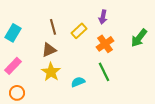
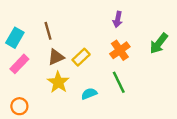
brown line: (53, 27) -> (48, 31), moved
yellow rectangle: (79, 31) -> (81, 57), moved
pink rectangle: (13, 66) -> (19, 64), moved

